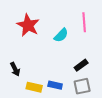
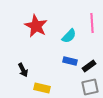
blue rectangle: (55, 85) -> (70, 61), moved

